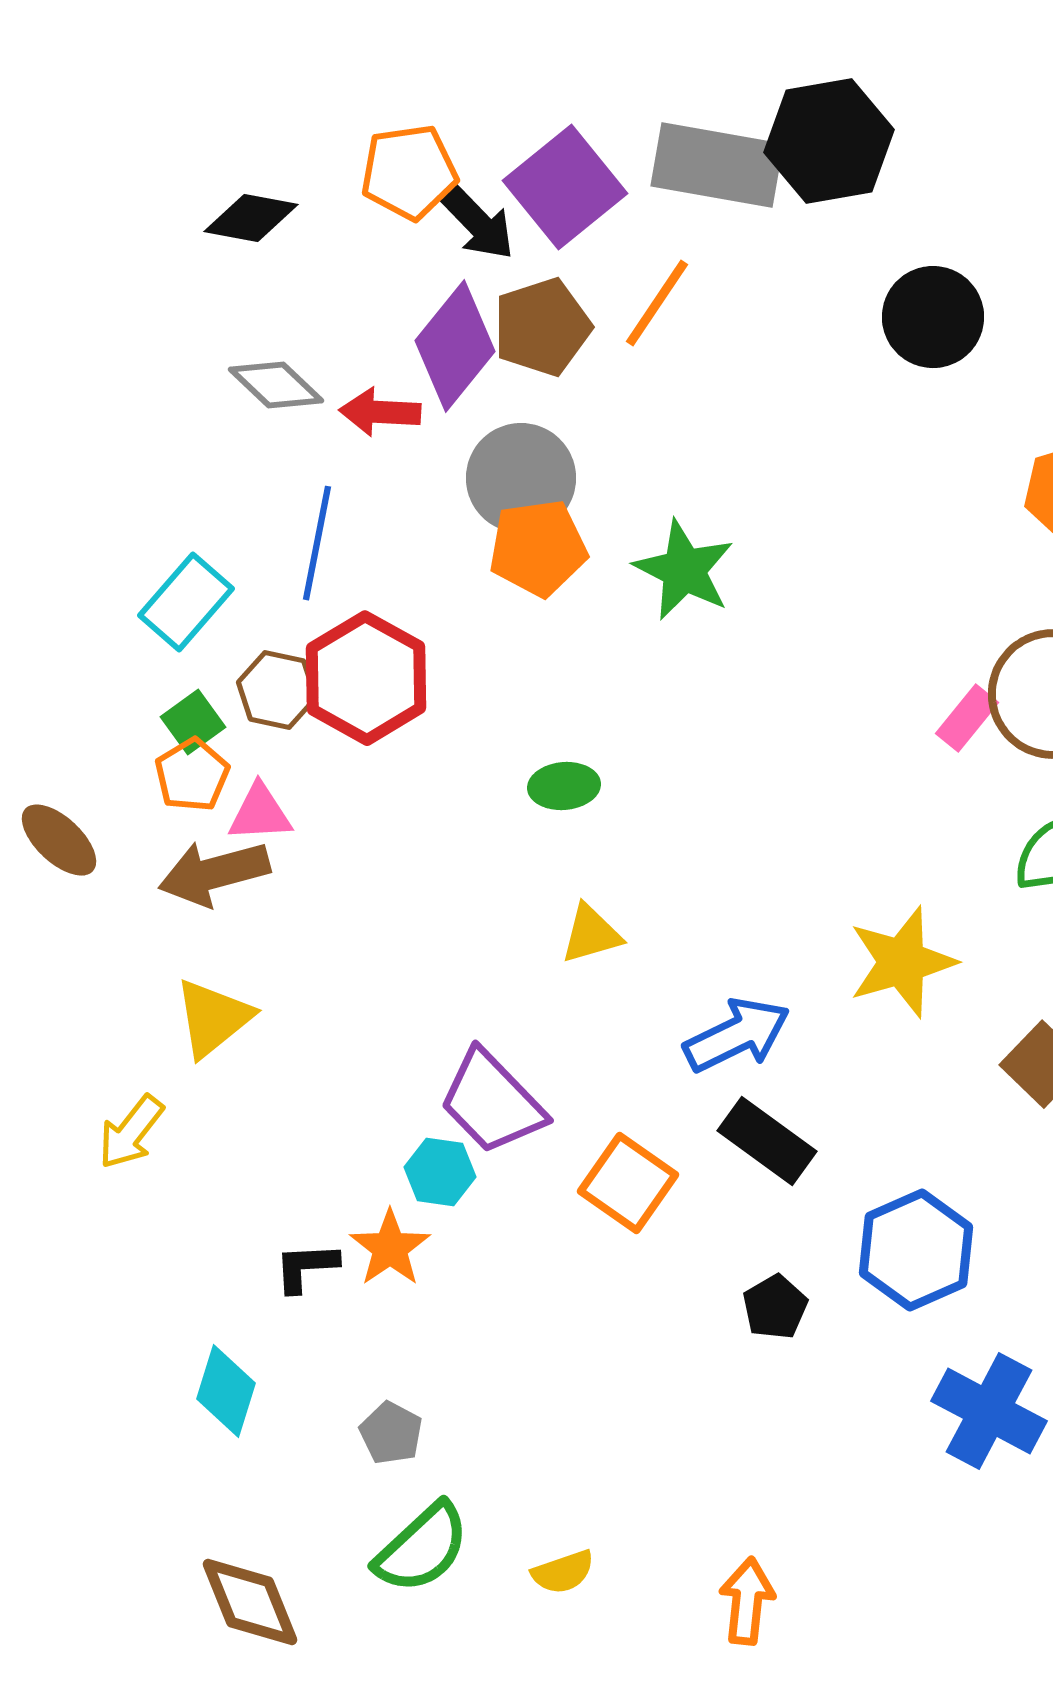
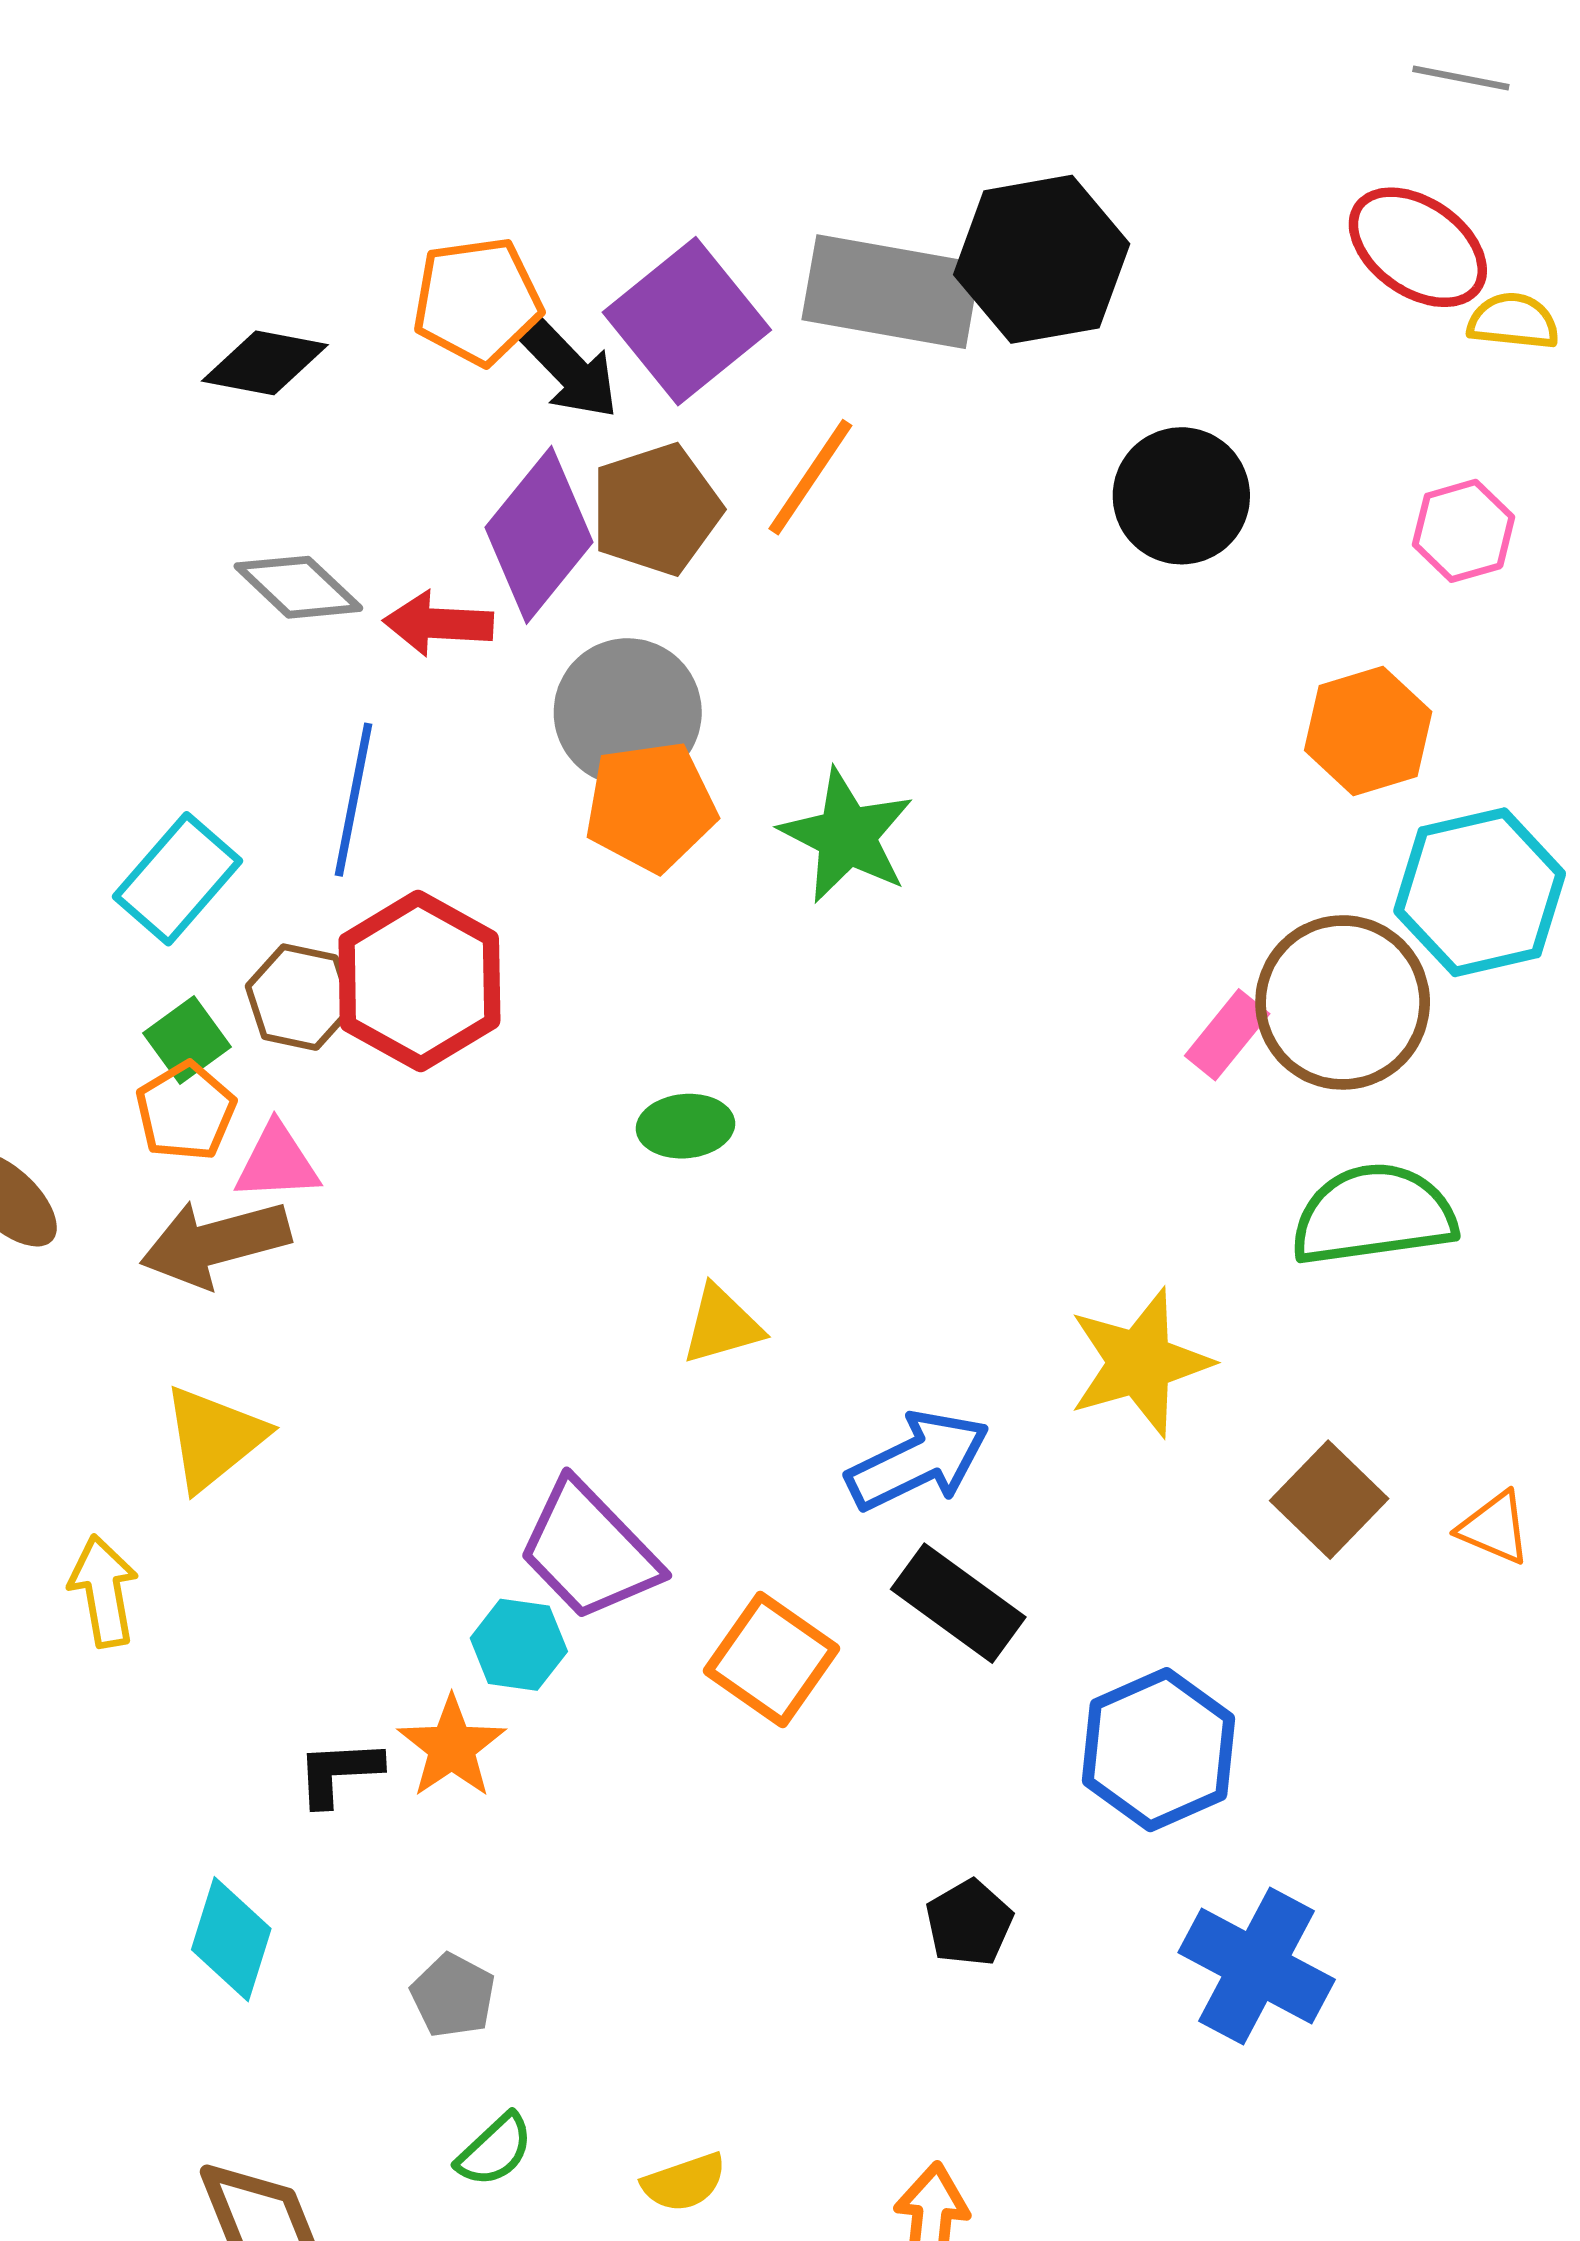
yellow arrow: (131, 1132) -> (104, 1591), turned 132
black pentagon: (775, 1307) -> (969, 1923), moved
green semicircle: (422, 1548) -> (495, 2150), size x0.6

